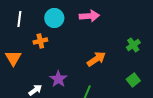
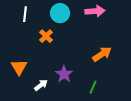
orange cross: (40, 41) -> (46, 36), turned -32
orange triangle: (13, 58) -> (19, 67), moved

